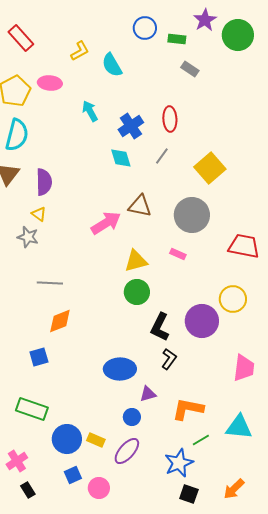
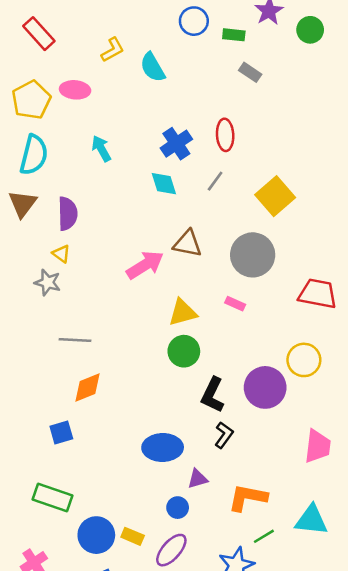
green circle: (238, 35) -> (310, 30), size x0.7
cyan arrow: (90, 111) -> (101, 149), moved

